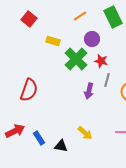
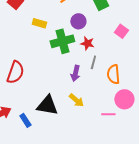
green cross: (76, 59) -> (62, 41), turned 30
yellow arrow: (85, 133) -> (76, 100), moved
black triangle: (61, 146) -> (47, 105), moved, size x1.6

